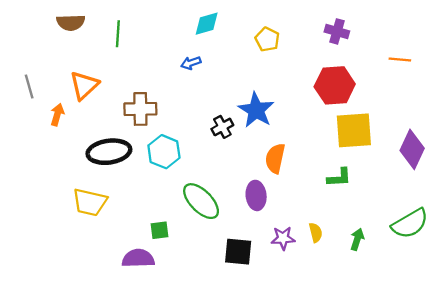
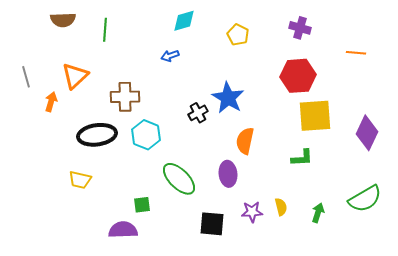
yellow trapezoid: (90, 202) -> (80, 180), size x0.7

